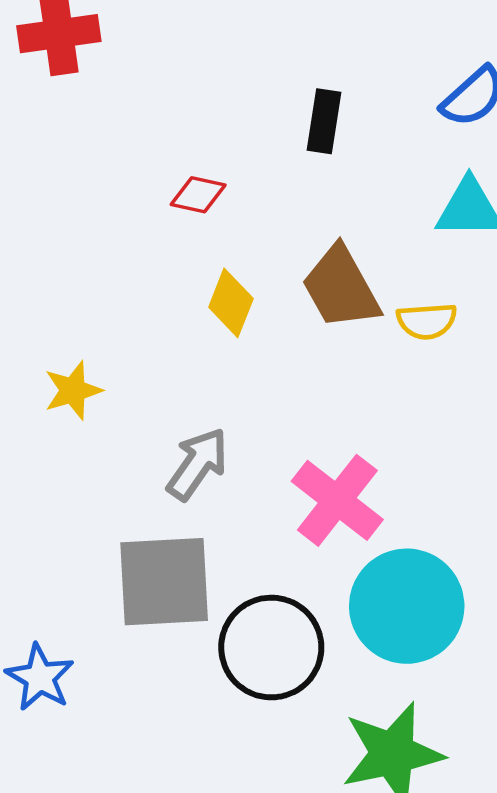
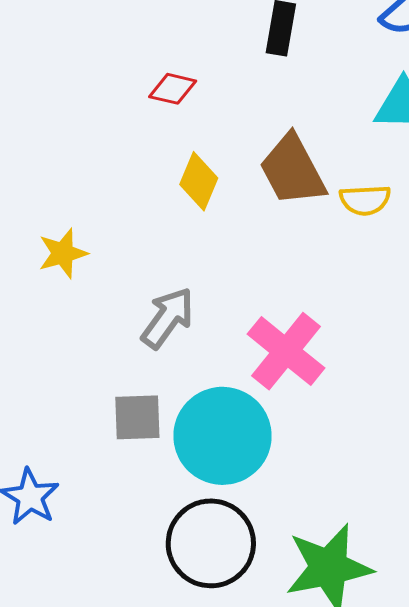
gray square: (164, 582) -> (137, 417), size x0.6
cyan circle: (407, 606) -> (222, 436), moved
black circle: (271, 648) -> (211, 543), moved

